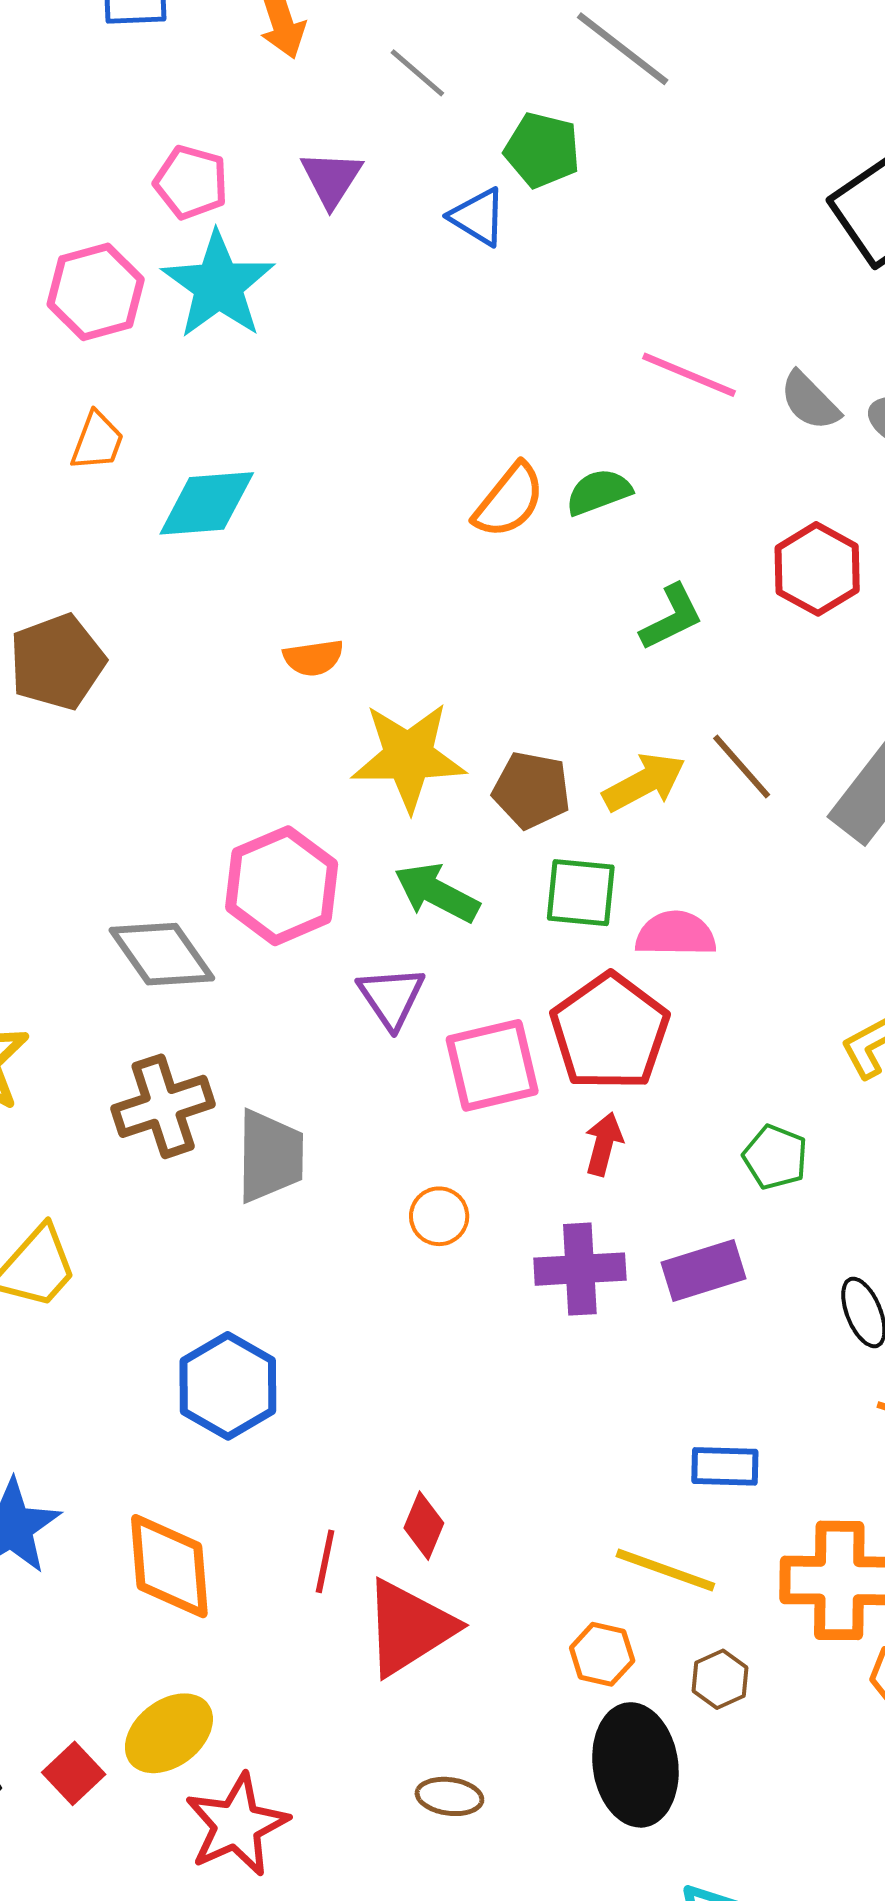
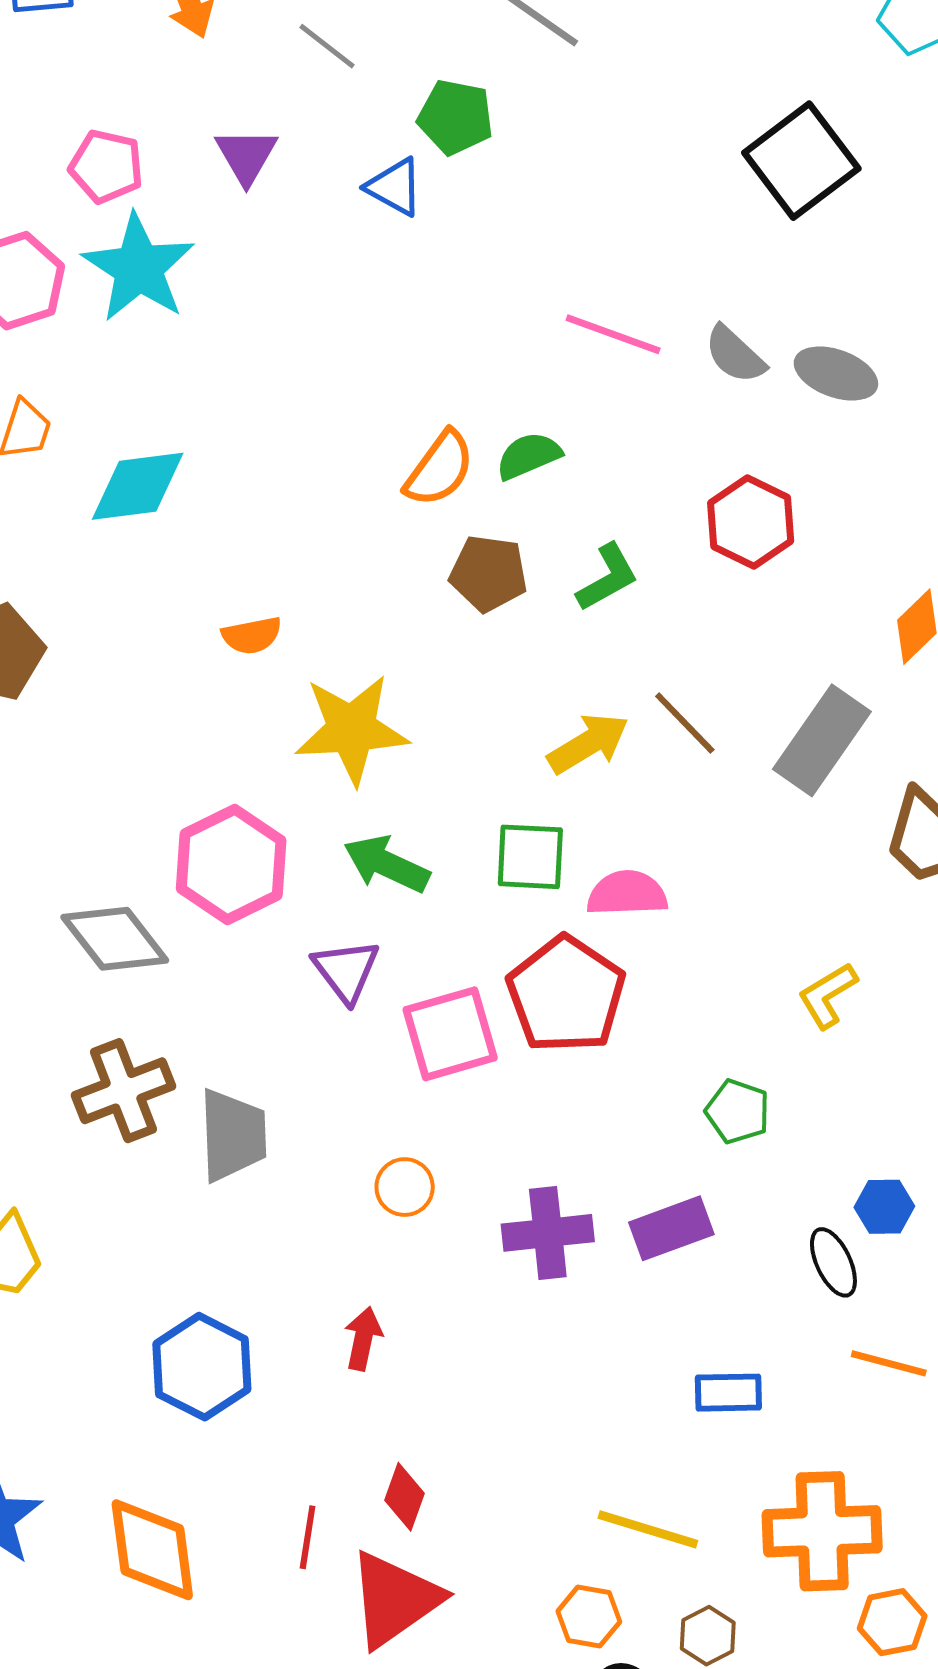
brown pentagon: (531, 790) -> (489, 573), moved
red arrow: (604, 1144) -> (363, 1339), moved
blue rectangle: (725, 1466) -> (728, 1393), moved

